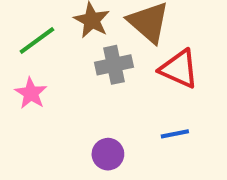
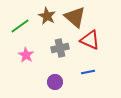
gray cross: (114, 65) -> (60, 48), moved
pink star: (31, 93) -> (26, 55), moved

